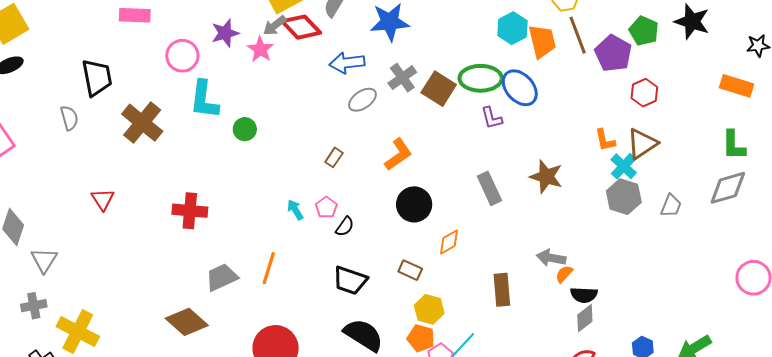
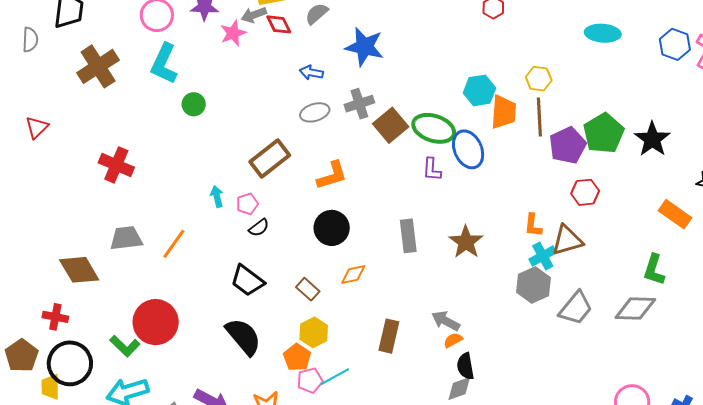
red diamond: (301, 27) -> (279, 24), size x0.7
green pentagon: (644, 31) -> (604, 133), size x1.4
blue arrow: (347, 63) -> (311, 73), size x0.7
brown rectangle: (334, 157) -> (270, 159), size x2.0
gray trapezoid: (671, 206) -> (576, 308), size x1.5
black semicircle: (584, 295) -> (465, 366), turned 60

